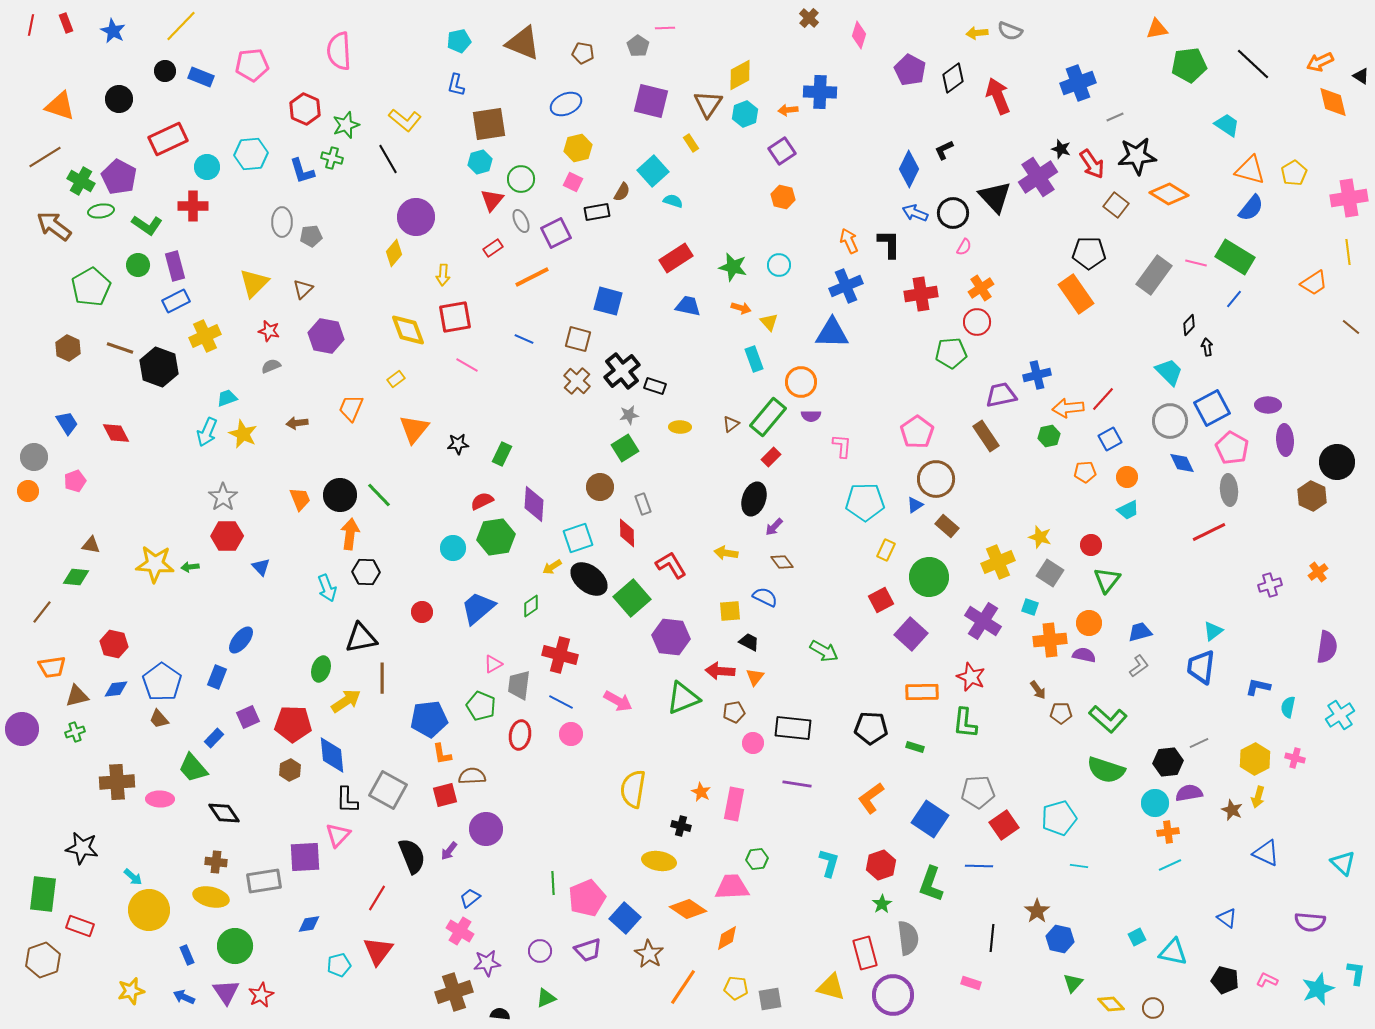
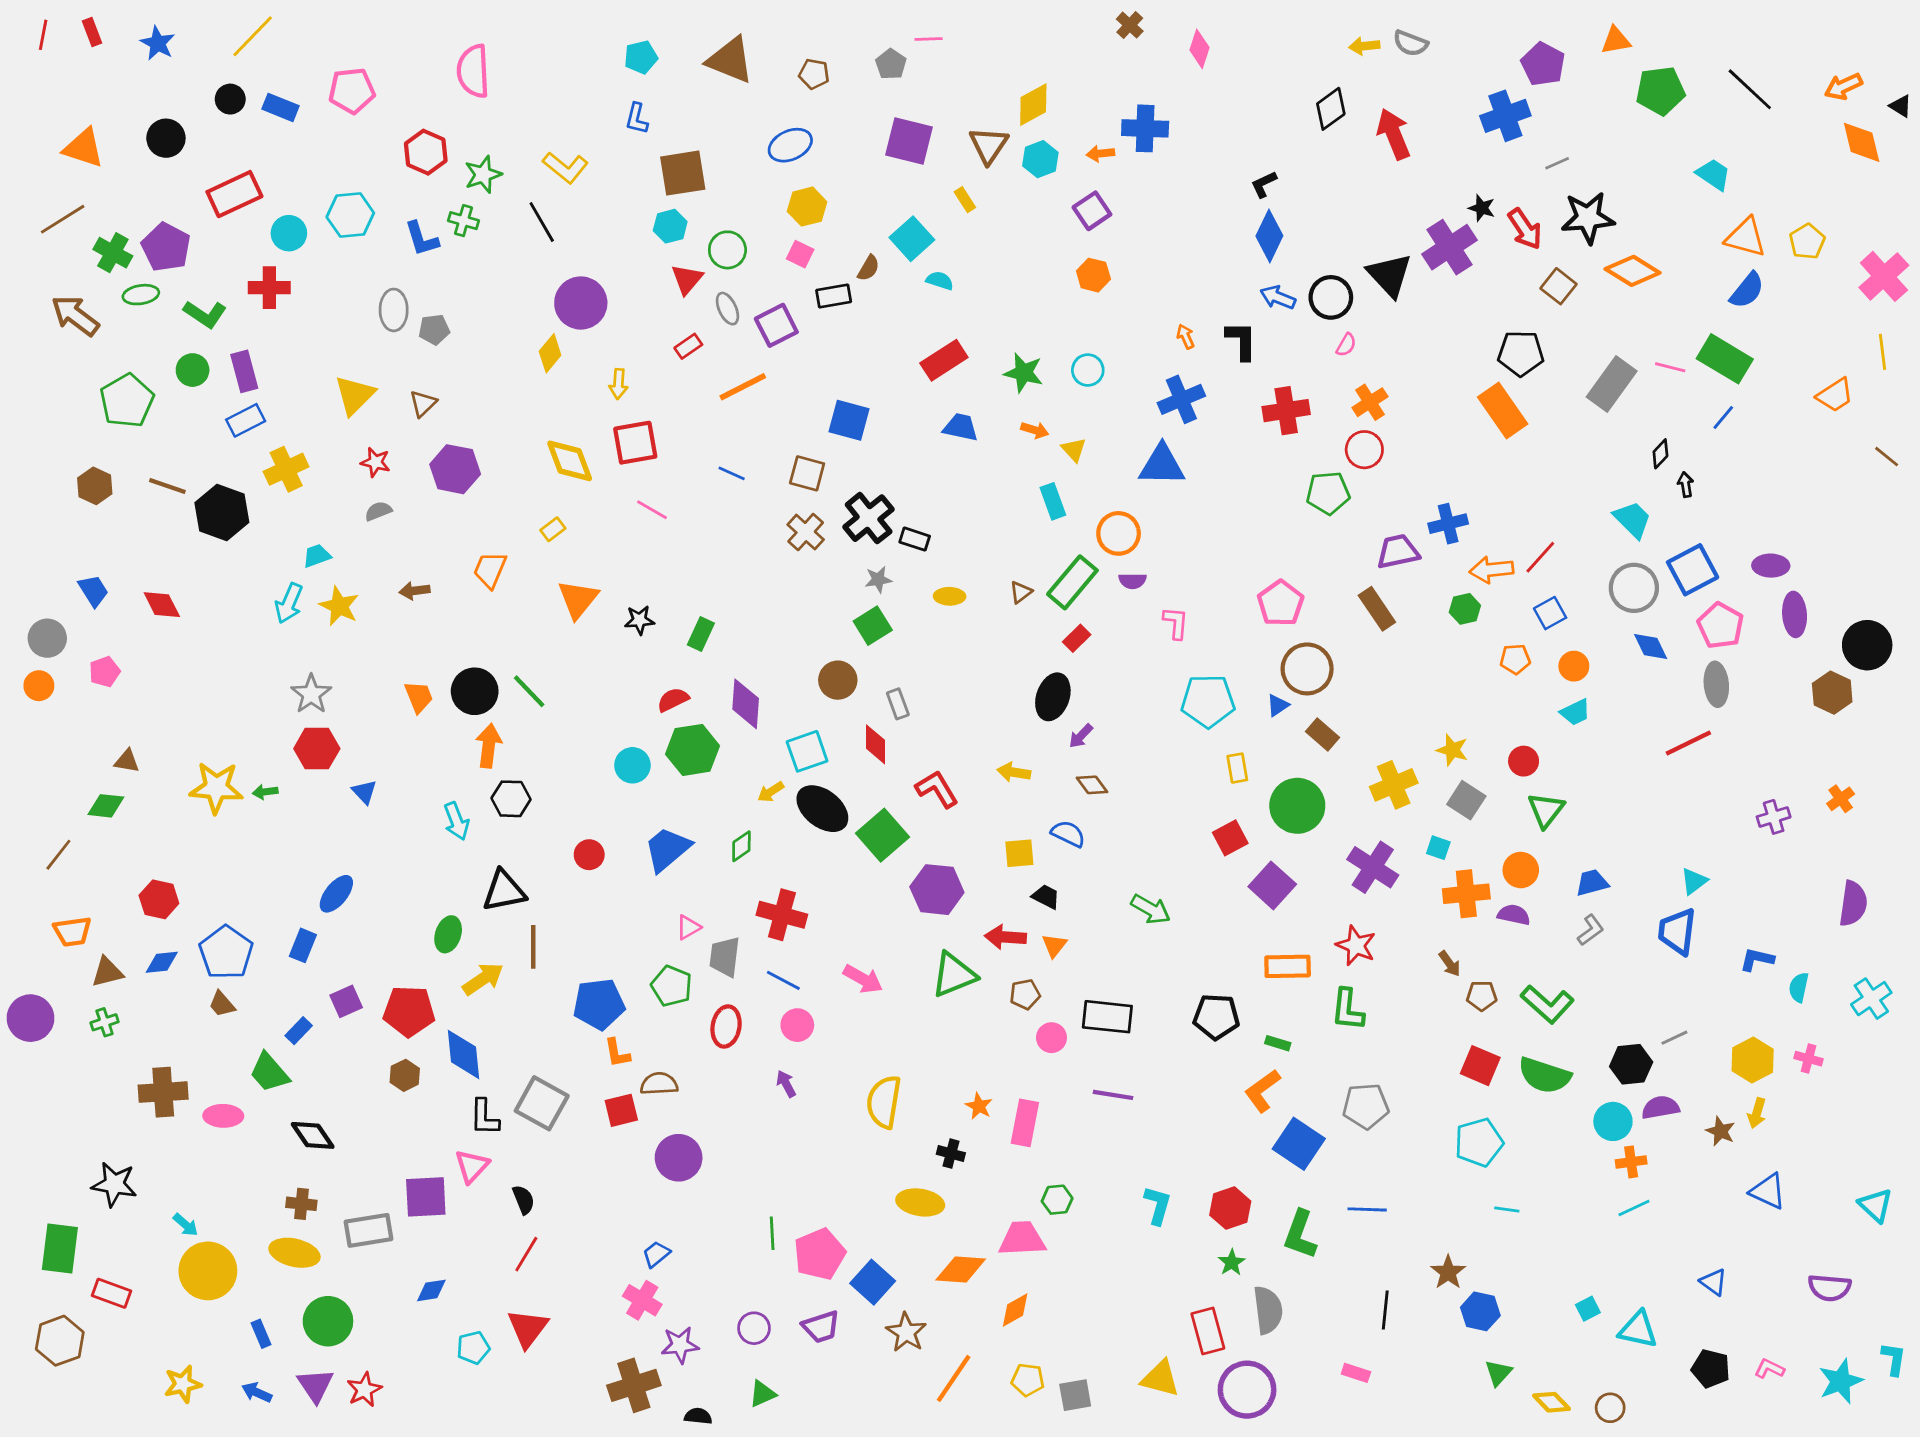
purple pentagon: (910, 70) -> (1543, 64), moved
black L-shape: (944, 150) -> (1264, 184), moved
pink cross: (1349, 198) -> (1884, 276), turned -33
orange arrow: (849, 241) -> (1186, 337), size x0.7
yellow rectangle: (886, 550) -> (1237, 768), turned -35
orange L-shape: (871, 798) -> (1262, 1091), moved
red square: (1004, 825) -> (1480, 1066), moved, turned -32
purple arrow: (449, 851) -> (786, 1084), moved, turned 114
black semicircle: (412, 856) -> (524, 1200), moved, size x0.6
orange diamond: (688, 909) -> (961, 1269), turned -30

